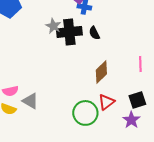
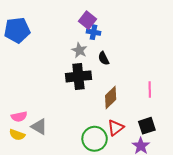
gray star: (53, 26) -> (79, 50), moved
black cross: (69, 32) -> (78, 76), moved

